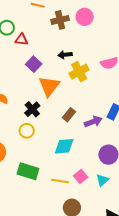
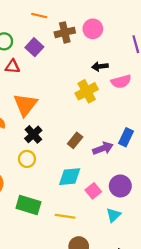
red triangle: (21, 40) -> (13, 66), moved
black arrow: (65, 55) -> (100, 66), moved
purple square: (34, 64) -> (34, 47), moved
orange triangle: (49, 86) -> (25, 105), moved
pink square: (81, 176) -> (93, 191), moved

